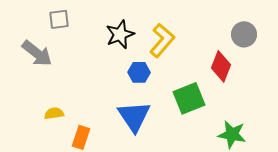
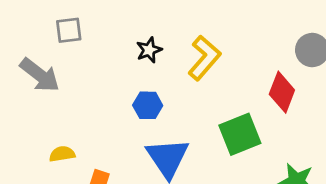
black star: (120, 34) -> (149, 50), size x0.7
blue hexagon: (139, 72) -> (148, 105), moved

